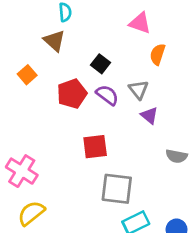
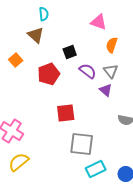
black square: (100, 64) -> (70, 52), turned 32
gray triangle: (138, 90) -> (111, 71), moved
purple semicircle: (107, 95) -> (88, 71), moved

